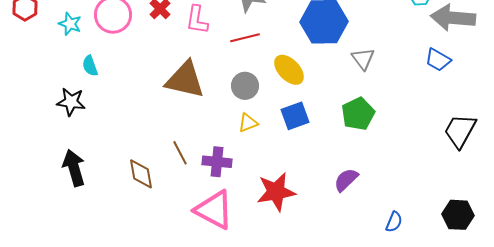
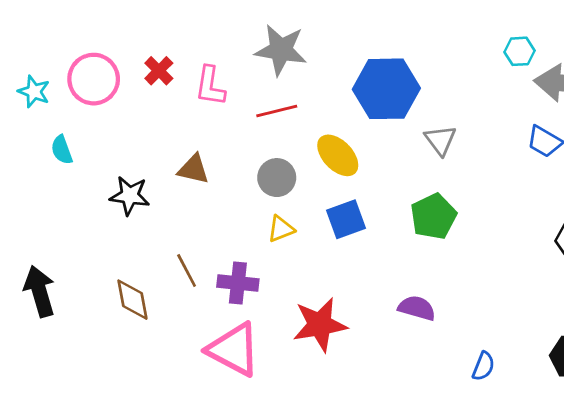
brown triangle: (185, 80) -> (193, 169), size x0.6
black star: (71, 102) -> (130, 196), moved
purple semicircle: (346, 180) -> (417, 308), turned 60

